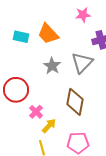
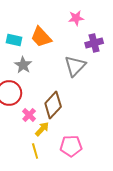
gray star: (52, 66) -> (23, 65), moved
brown diamond: (75, 102) -> (53, 105), moved, turned 32

